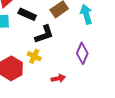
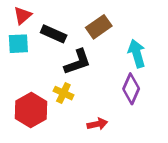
cyan arrow: (86, 14) -> (137, 54), moved

